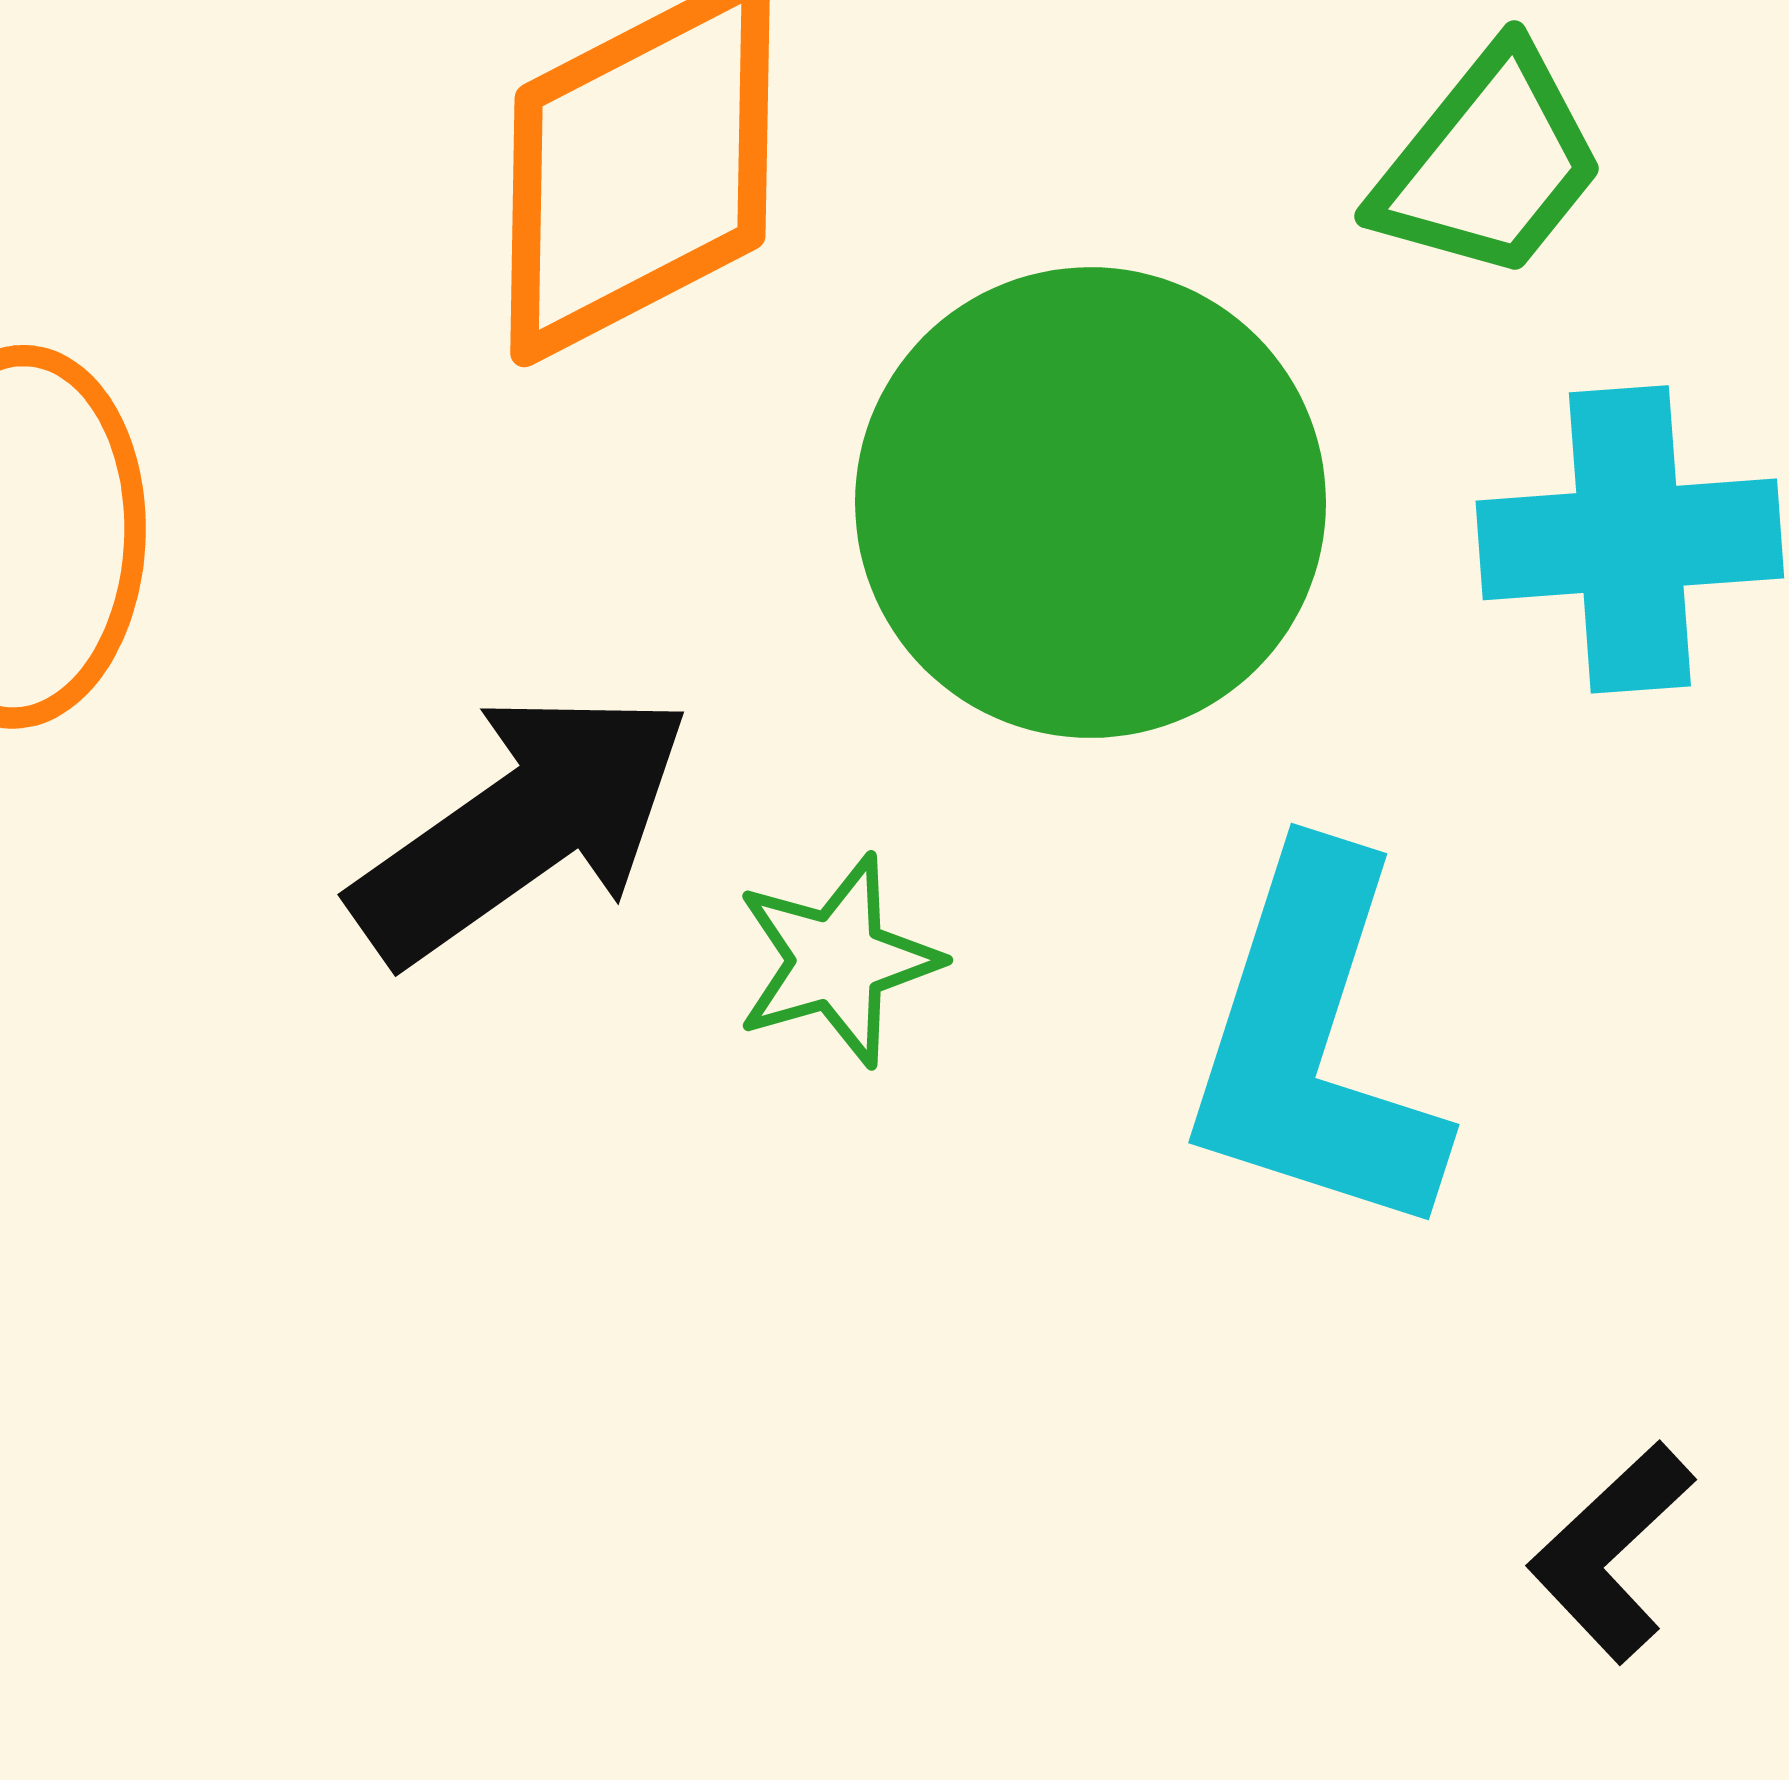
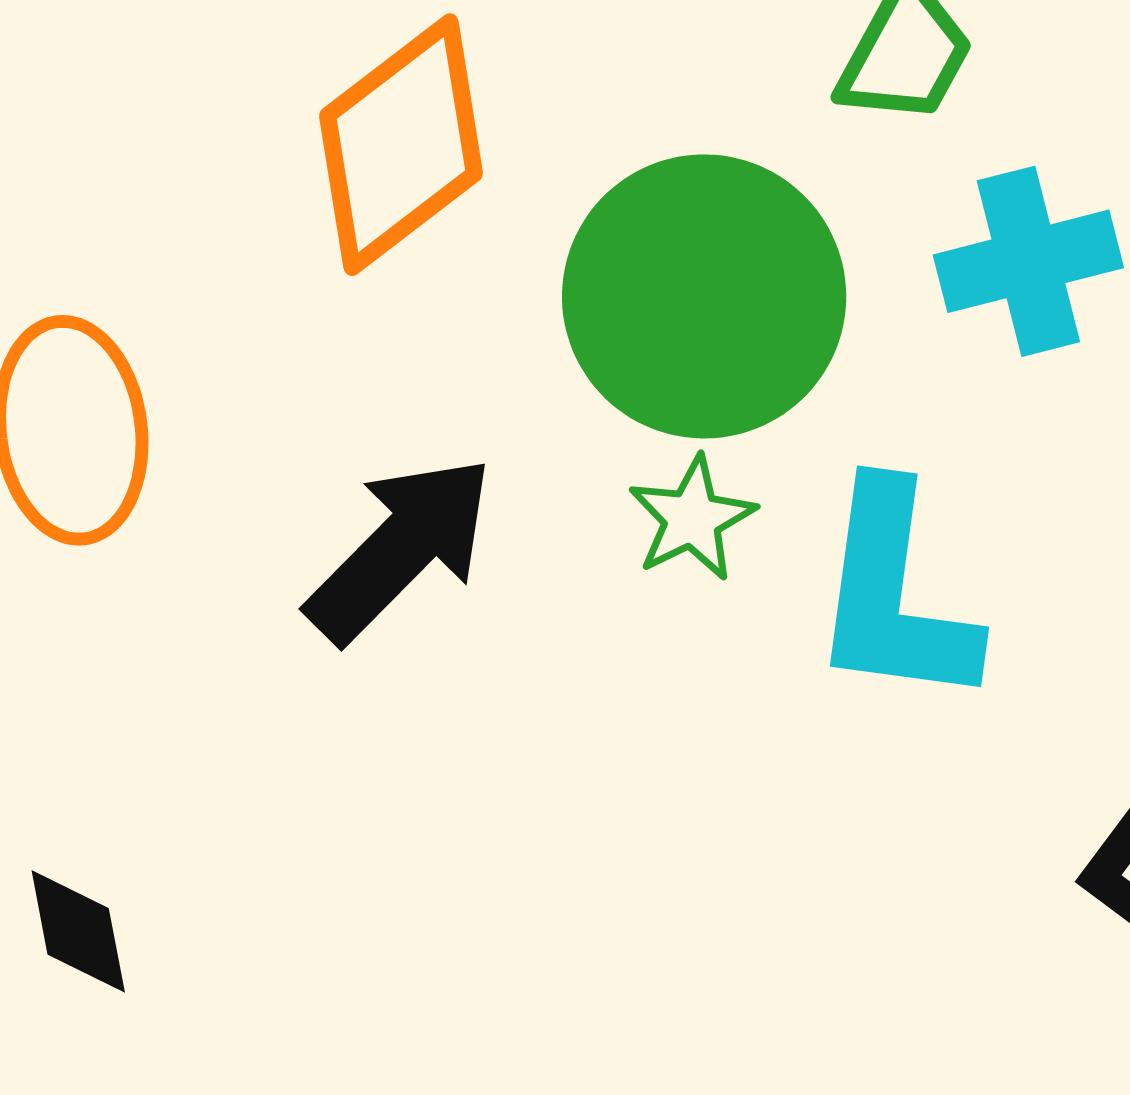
green star: (837, 961) -> (692, 519), moved

